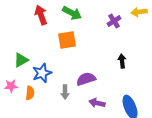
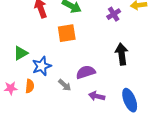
black arrow: (122, 61) -> (122, 54), size x1.5
pink star: (11, 86) -> (11, 88), moved
gray arrow: (65, 92) -> (65, 85), turned -48

